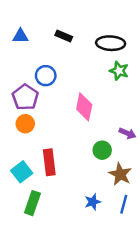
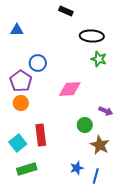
black rectangle: (64, 36) -> (66, 11), moved
pink diamond: (84, 107) -> (70, 89), turned 75
green rectangle: (32, 203) -> (27, 169), turned 54
blue line: (124, 204) -> (96, 176), moved

